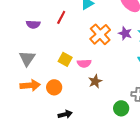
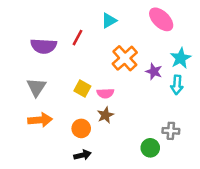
purple semicircle: (33, 24) -> (44, 46), size x1.5
purple star: (125, 33) -> (154, 71), moved
brown star: (95, 81) -> (105, 115), moved
orange circle: (54, 87) -> (81, 128), moved

